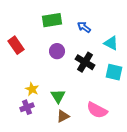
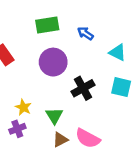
purple circle: (57, 51) -> (53, 62), size x1.5
black cross: (85, 62) -> (83, 88), moved, turned 30
pink semicircle: (97, 110) -> (88, 138), moved

